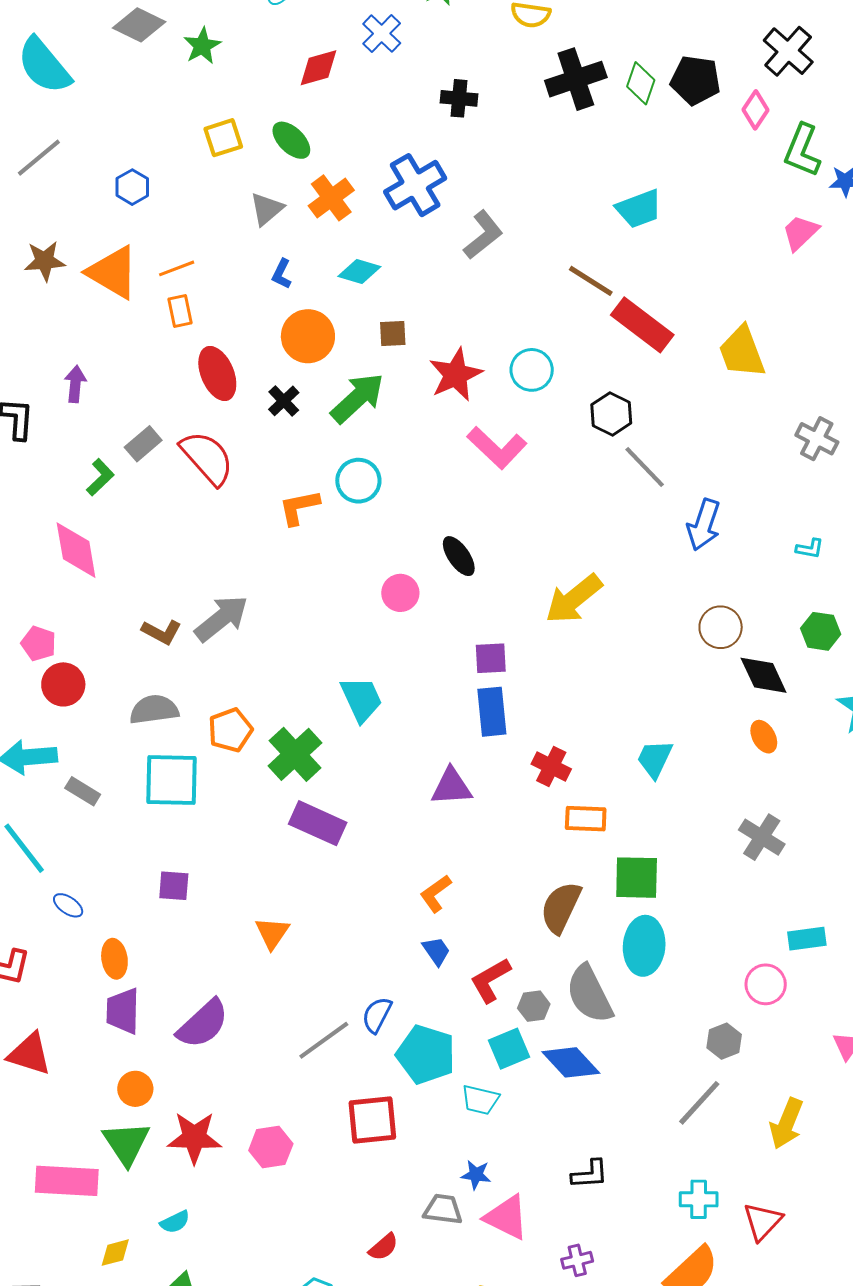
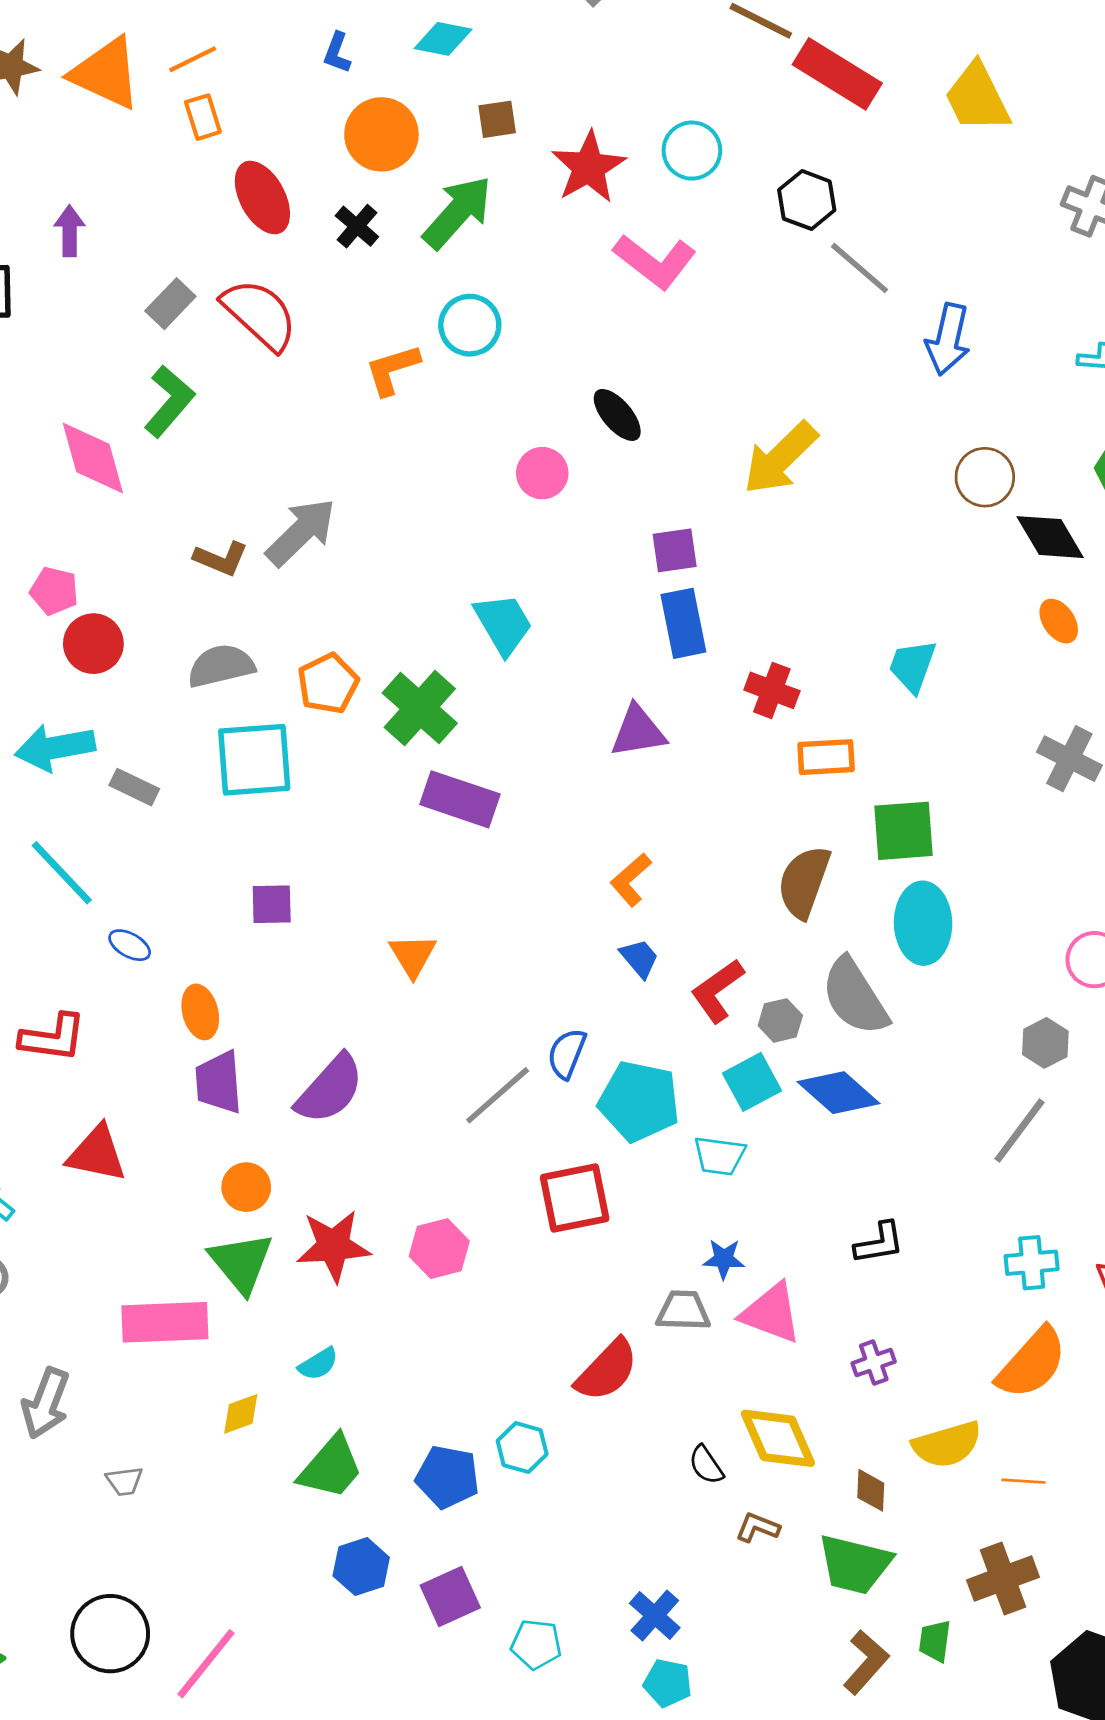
green L-shape: (100, 477) -> (169, 401), moved, size x1.4
red semicircle: (383, 1247) -> (607, 1370), size x1.6

